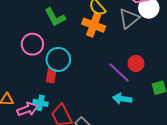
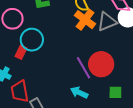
orange cross: (94, 25) -> (85, 20), moved
red circle: (136, 63) -> (101, 64), size x1.6

